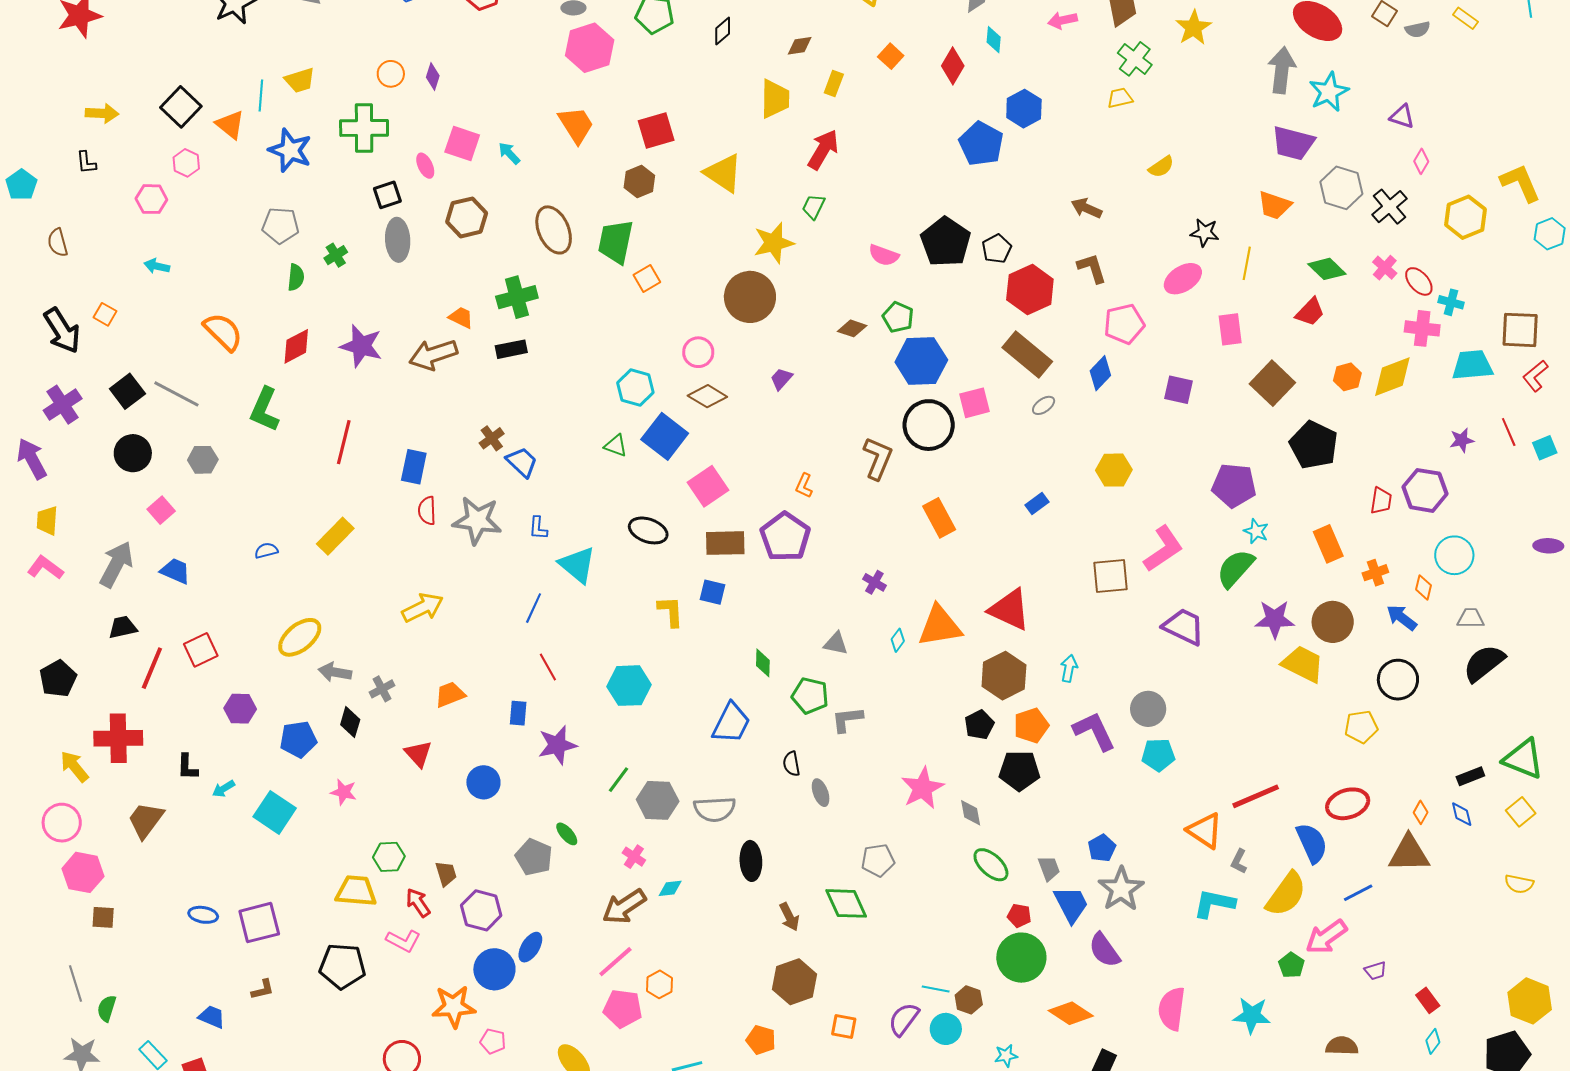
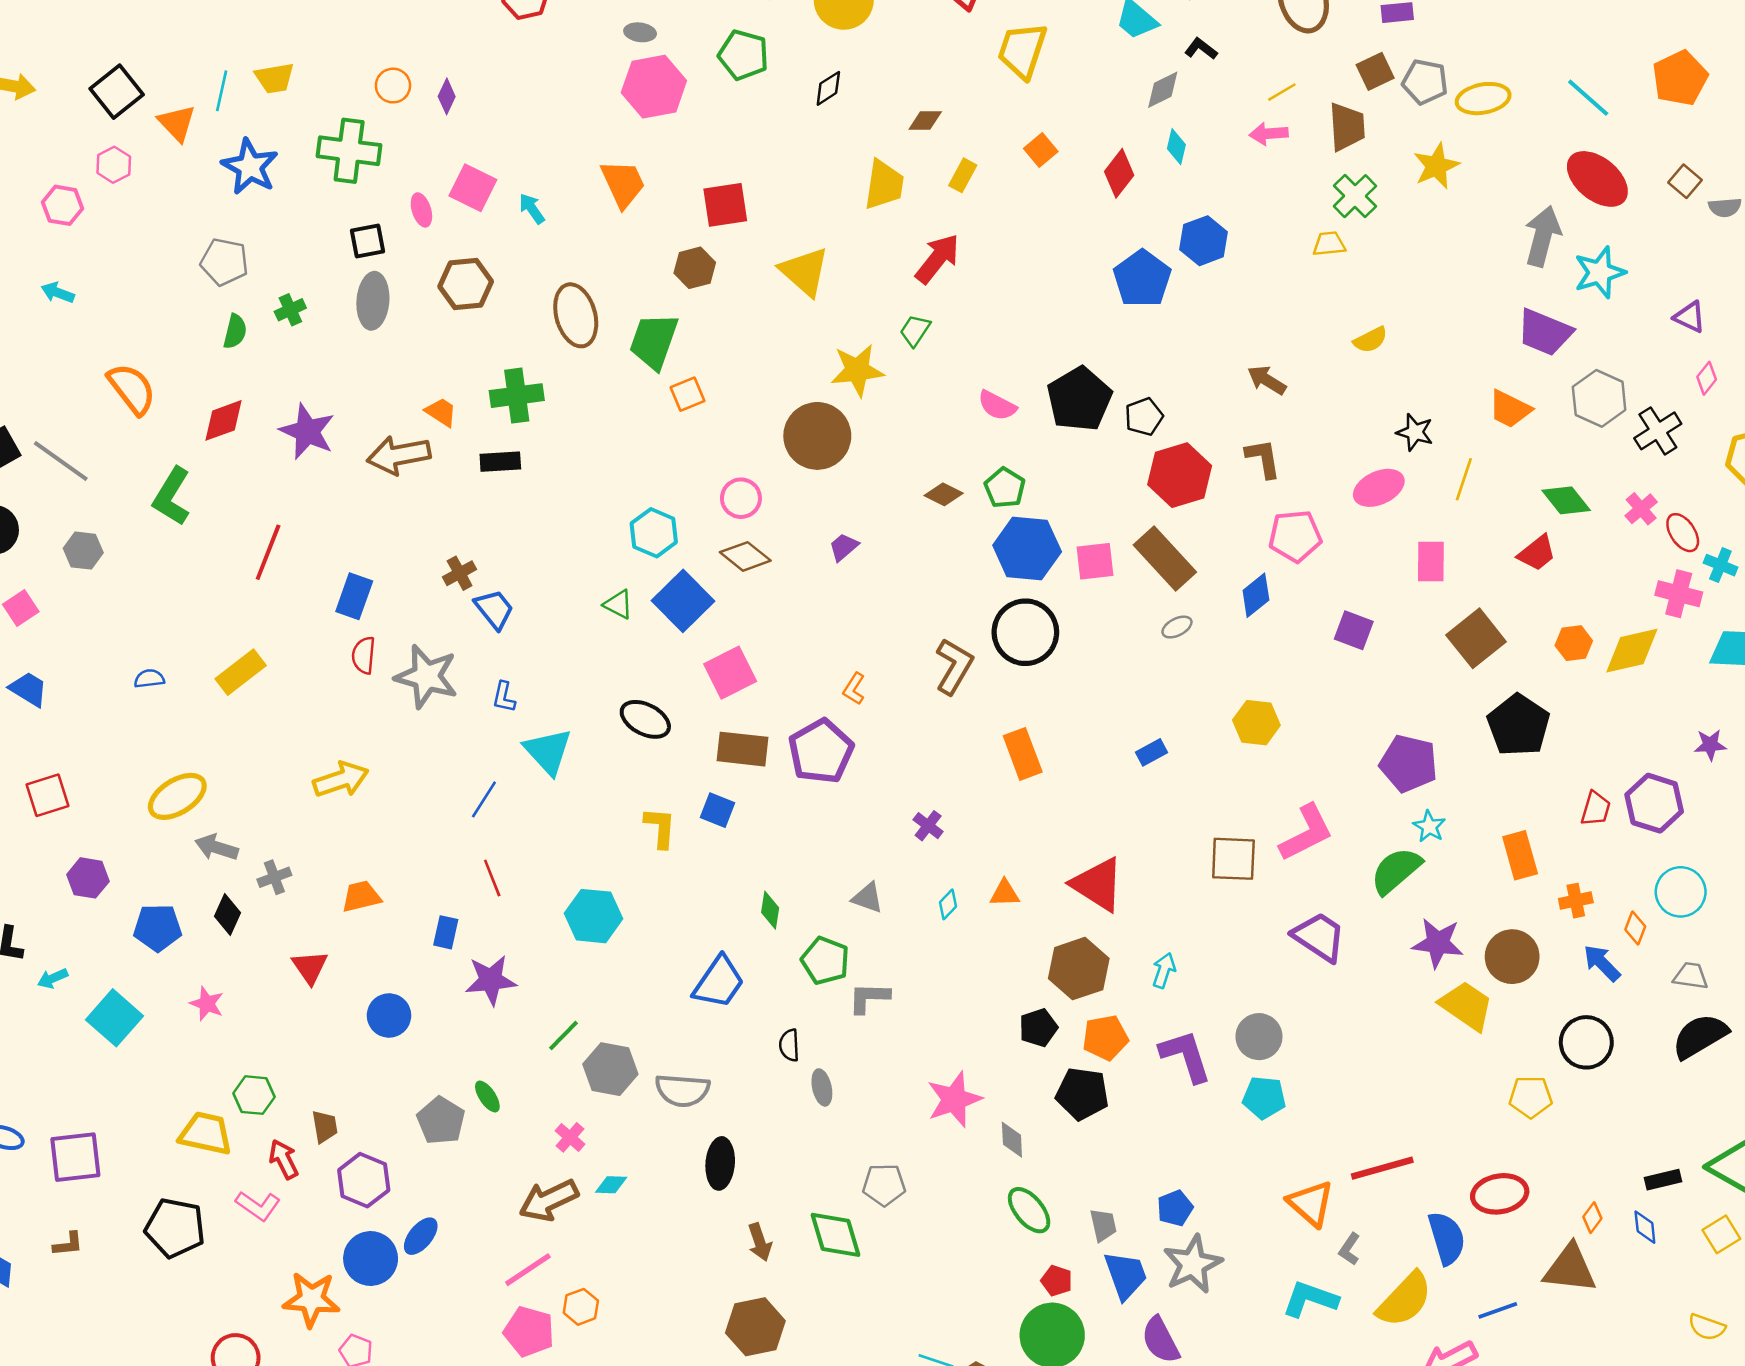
pink square: (975, 403) -> (1095, 561), moved
orange triangle: (940, 626) -> (1005, 893), size x0.5

